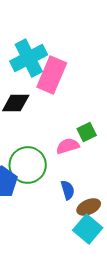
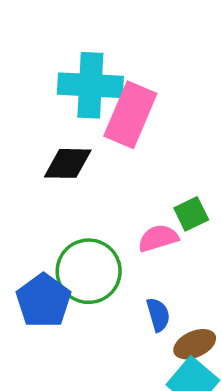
cyan cross: (29, 58) -> (90, 85), turned 30

